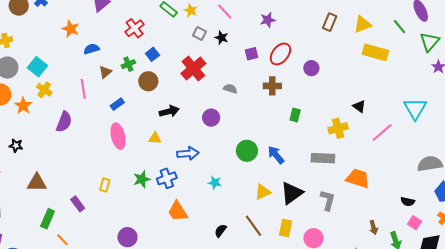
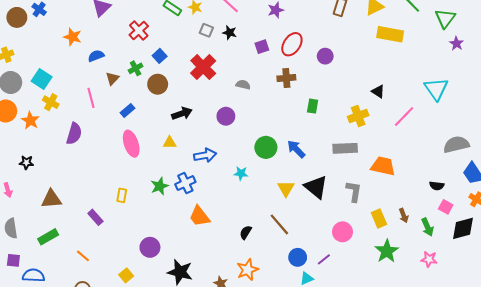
cyan star: (215, 183) -> (241, 173), moved
yellow triangle: (263, 192) -> (286, 188), turned -30
black triangle: (292, 193) -> (316, 187), turned -40
green rectangle: (48, 219) -> (48, 237), moved, turned 42
yellow rectangle: (286, 228) -> (379, 218), moved, turned -30

